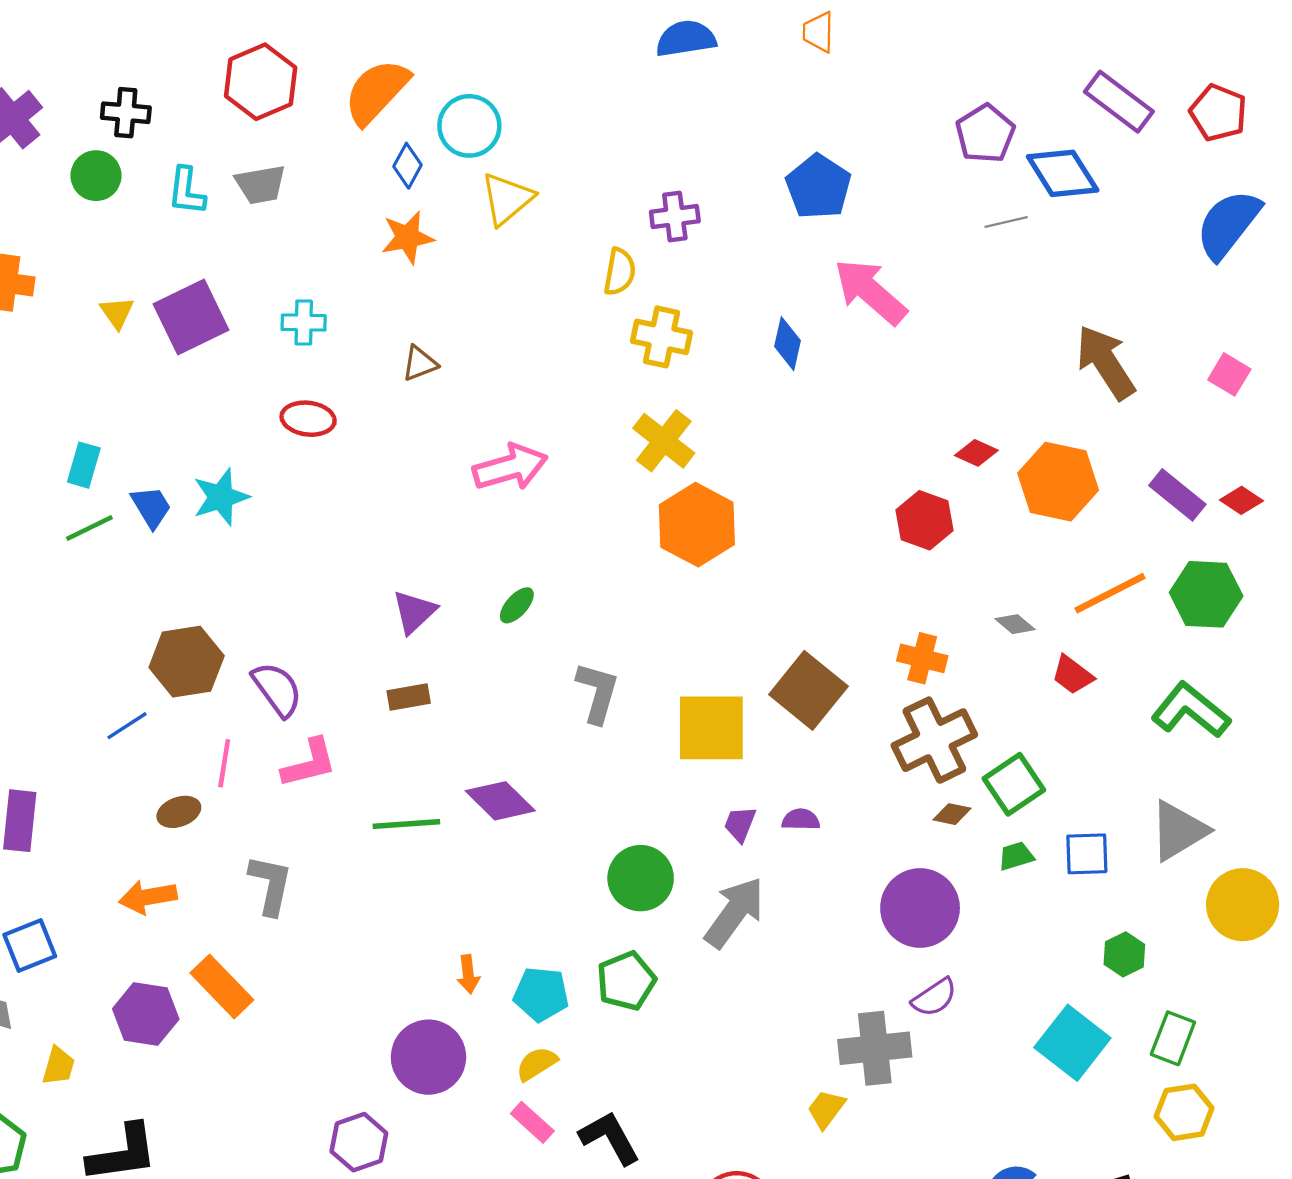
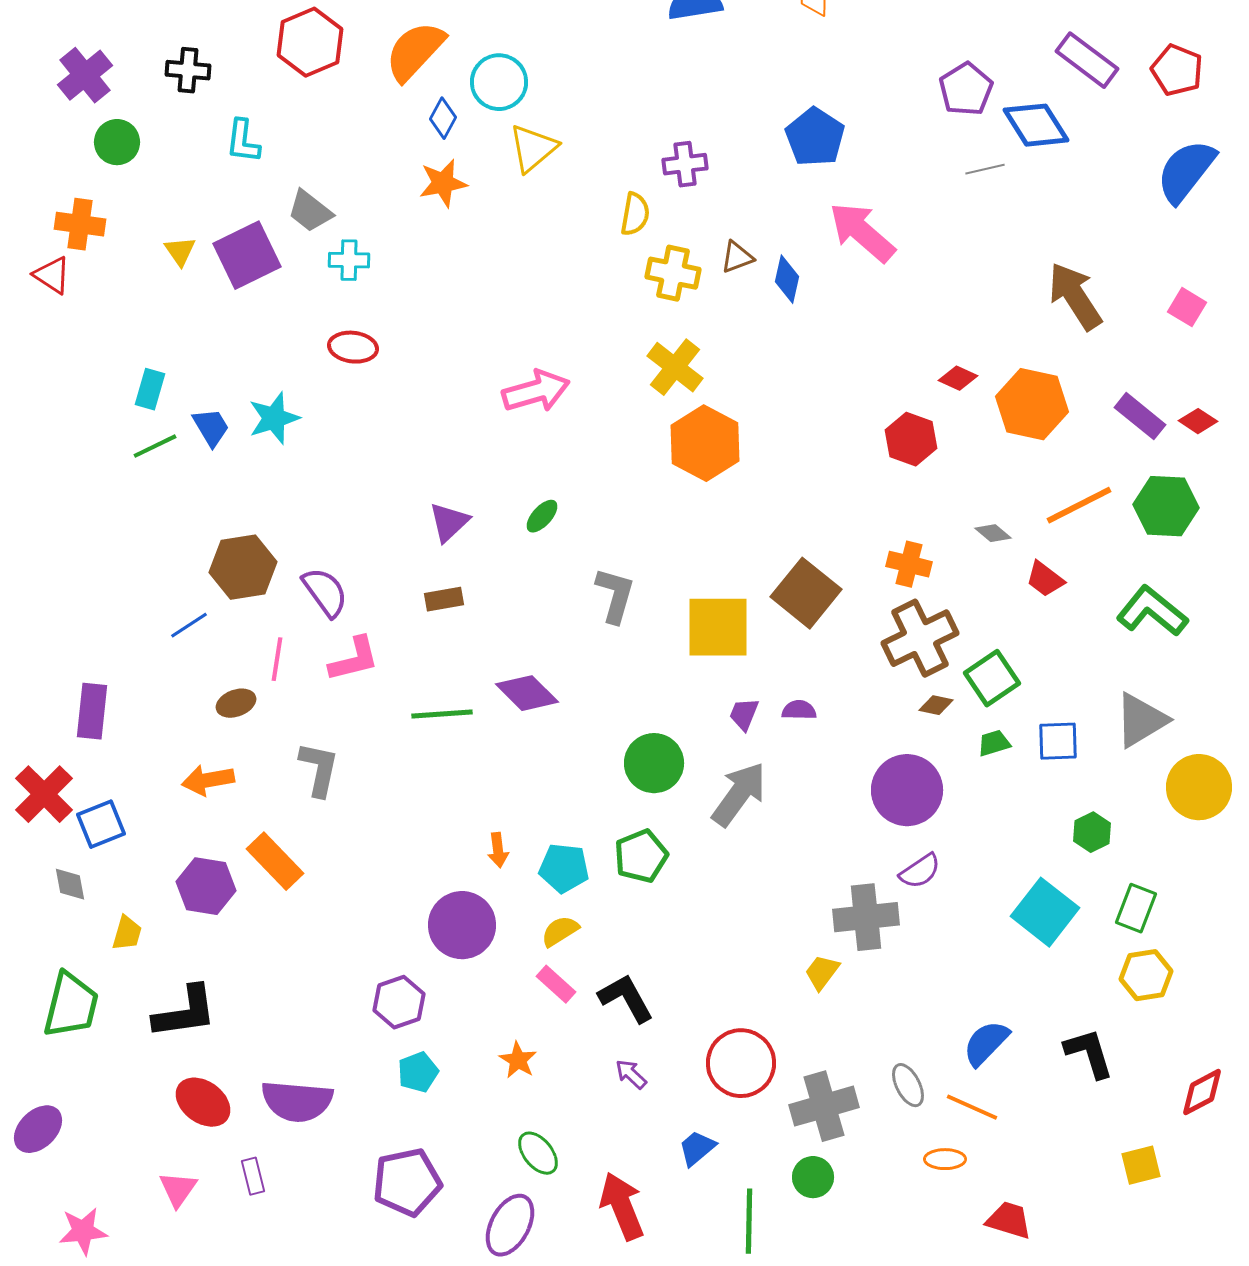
green circle: (96, 176) -> (117, 142), moved
gray trapezoid: (261, 184) -> (310, 211), moved, turned 48
brown triangle: (420, 363) -> (737, 257), moved

